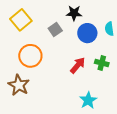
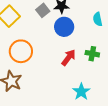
gray square: (55, 29) -> (43, 10), moved
blue circle: (87, 33) -> (64, 27), moved

